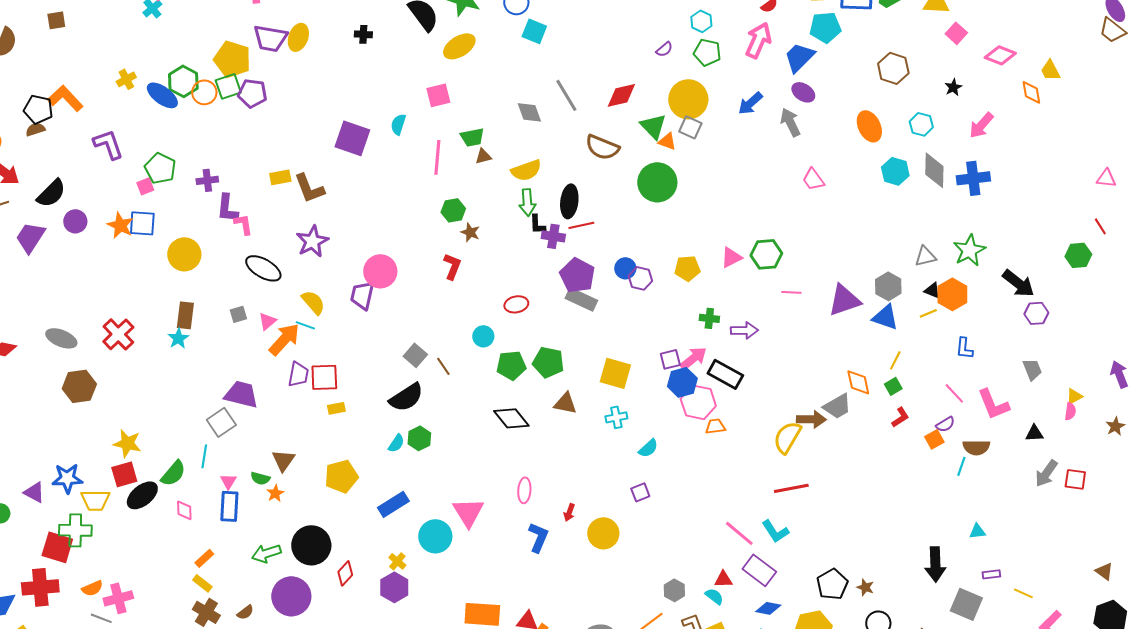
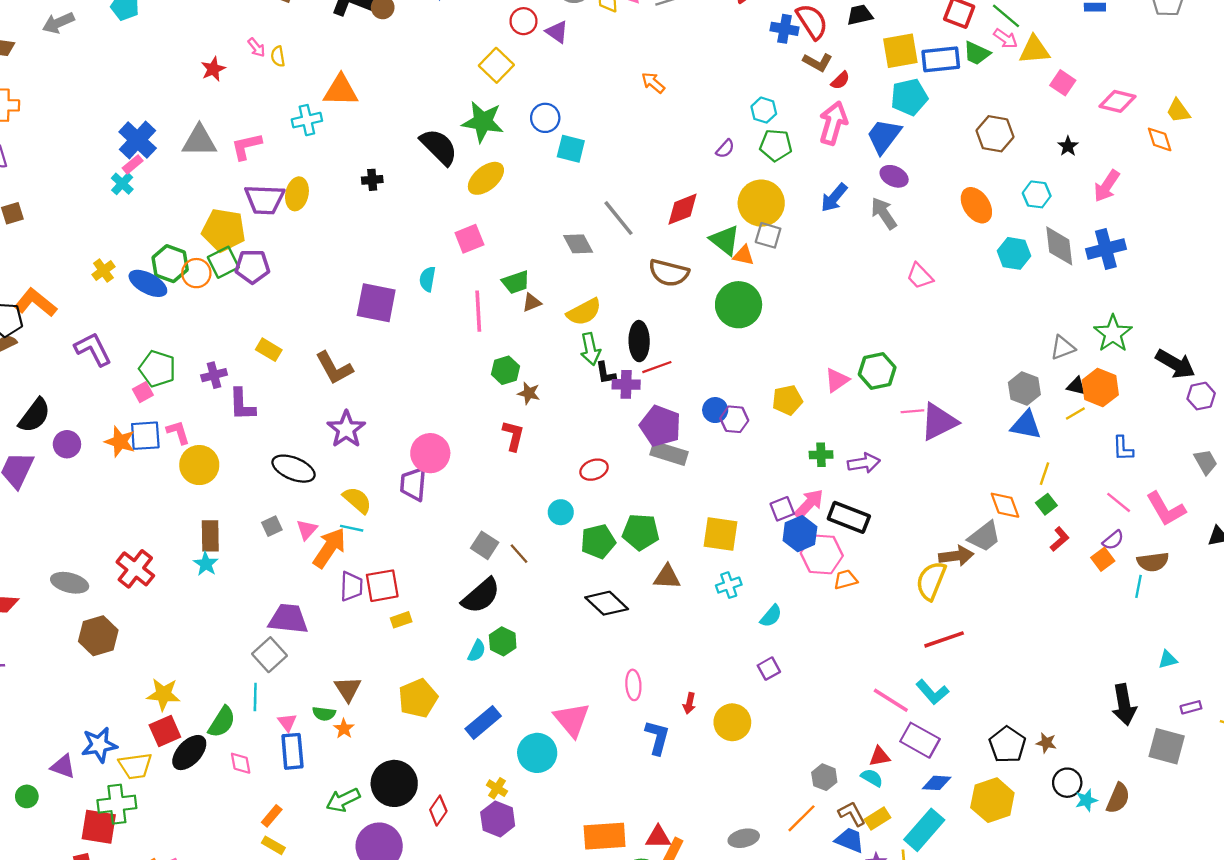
yellow rectangle: (280, 177) -> (269, 350), moved, turned 50
pink L-shape: (243, 224) -> (178, 432), moved
purple triangle: (844, 300) -> (939, 422), moved

